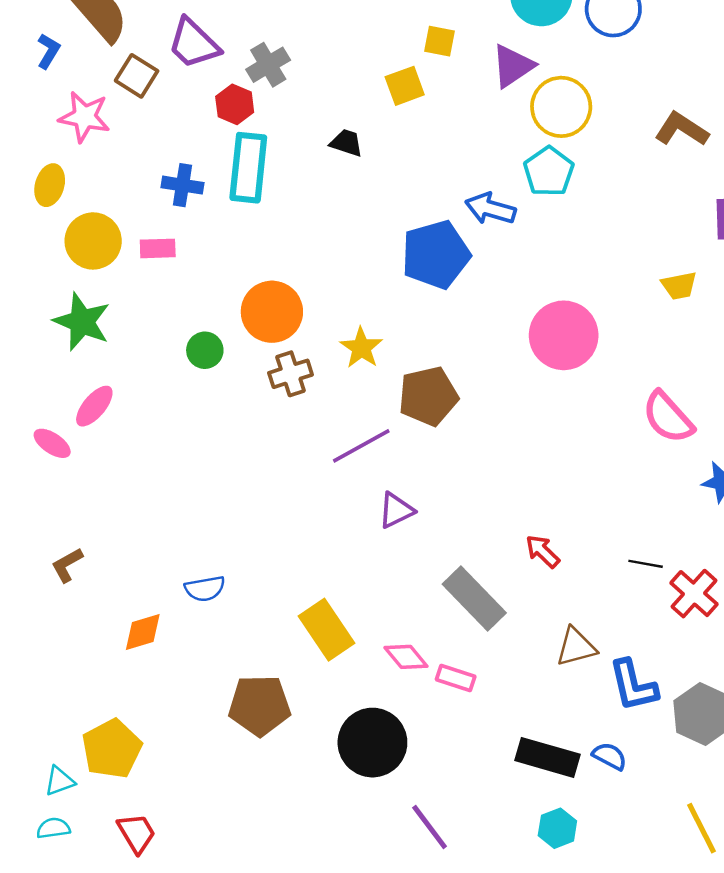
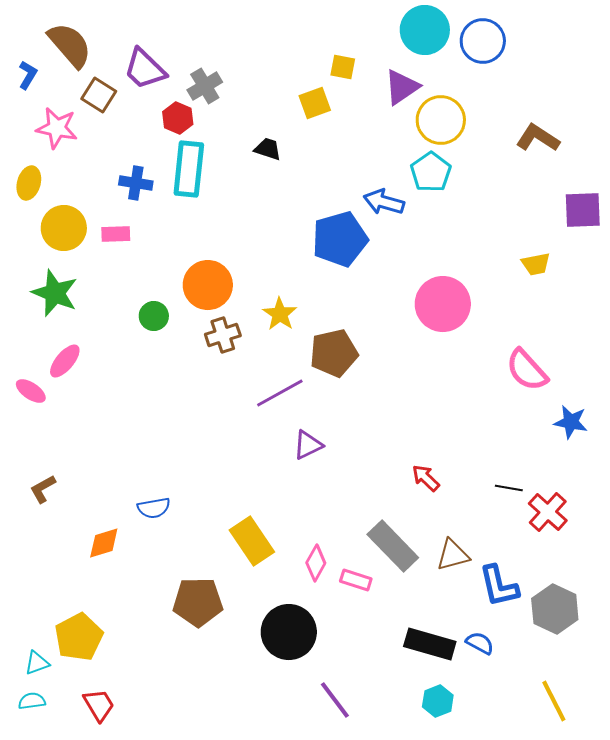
gray rectangle: (474, 599) -> (393, 546), moved
pink diamond: (406, 657) -> (316, 563), turned 69

